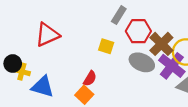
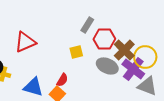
yellow square: (106, 46) -> (76, 52), turned -32
blue triangle: (43, 87) -> (33, 87), moved

